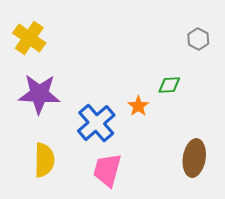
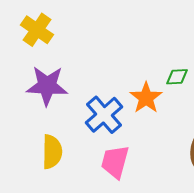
orange star: (138, 106) -> (146, 98), size x1.5

